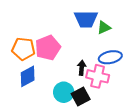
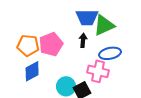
green triangle: (104, 28) -> (104, 25), size x1.6
black arrow: (82, 68) -> (83, 40), moved

